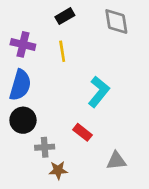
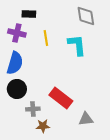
black rectangle: (65, 16) -> (29, 14), moved, turned 32
cyan L-shape: (99, 92) -> (77, 45), moved, turned -45
red rectangle: (82, 132) -> (61, 98), size x1.6

